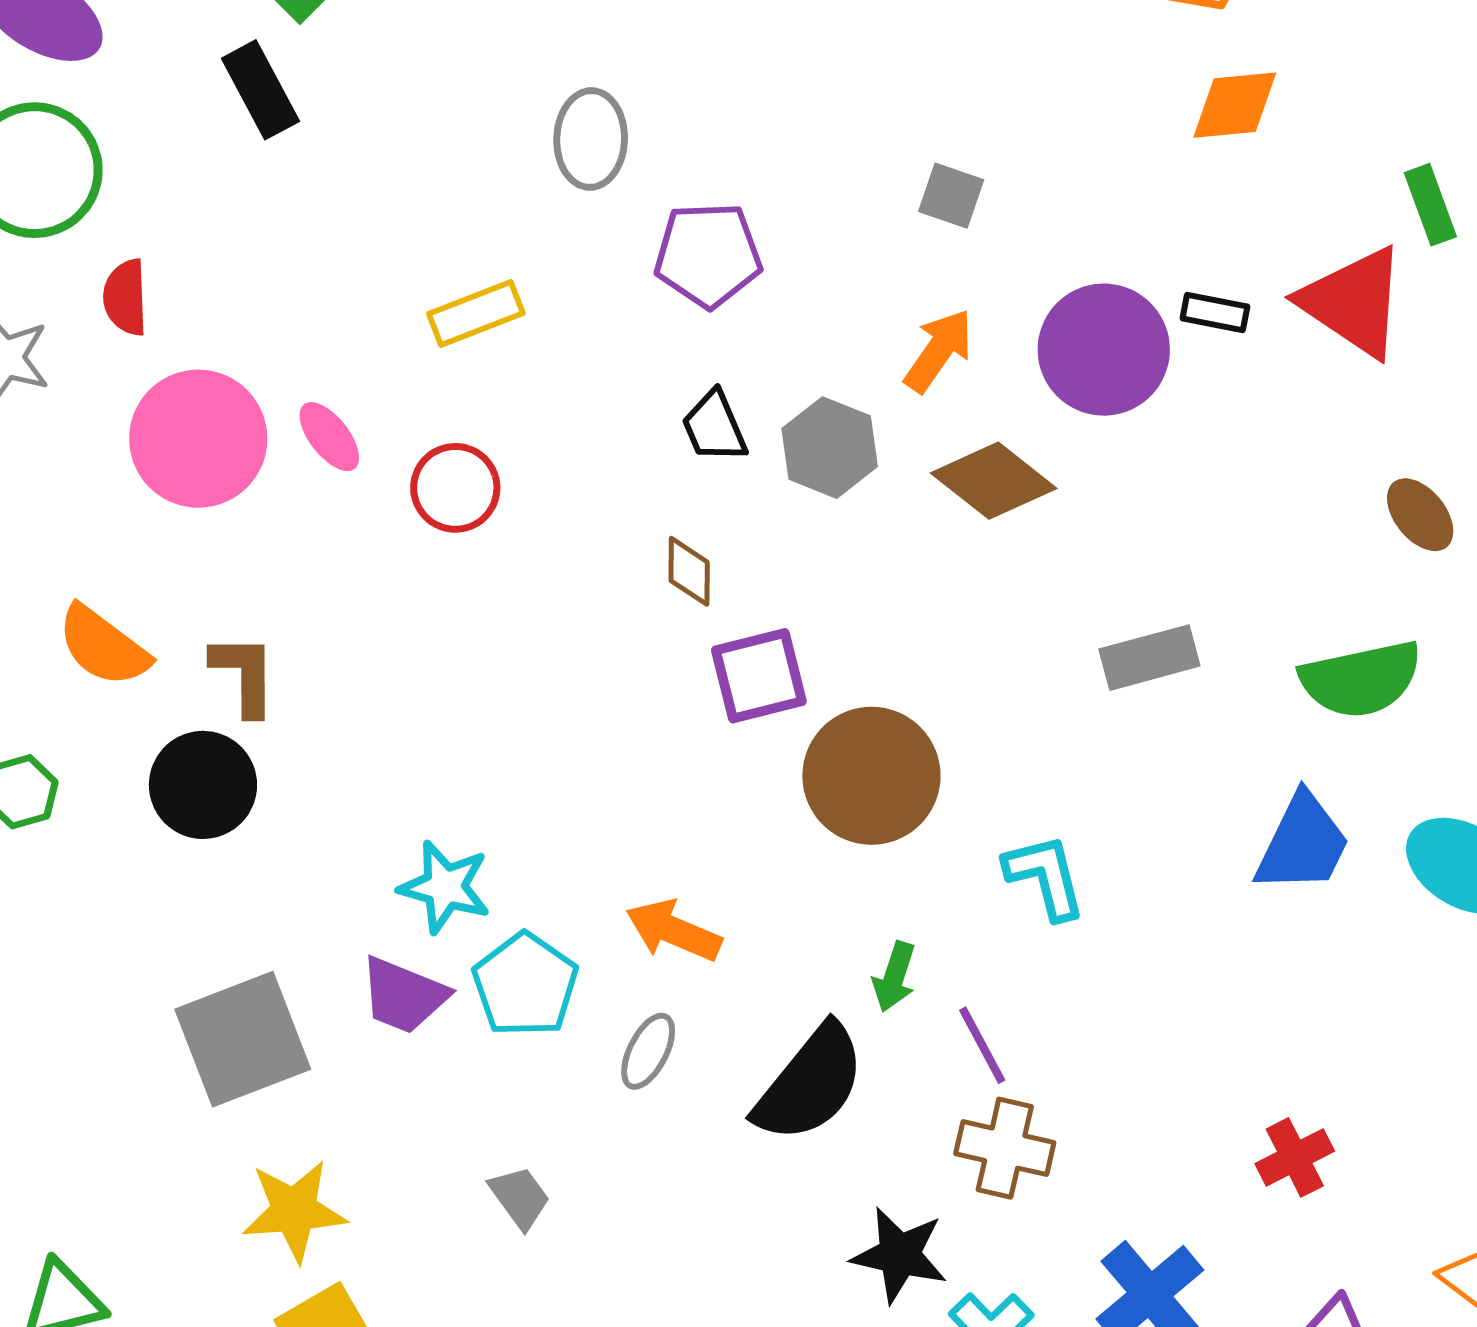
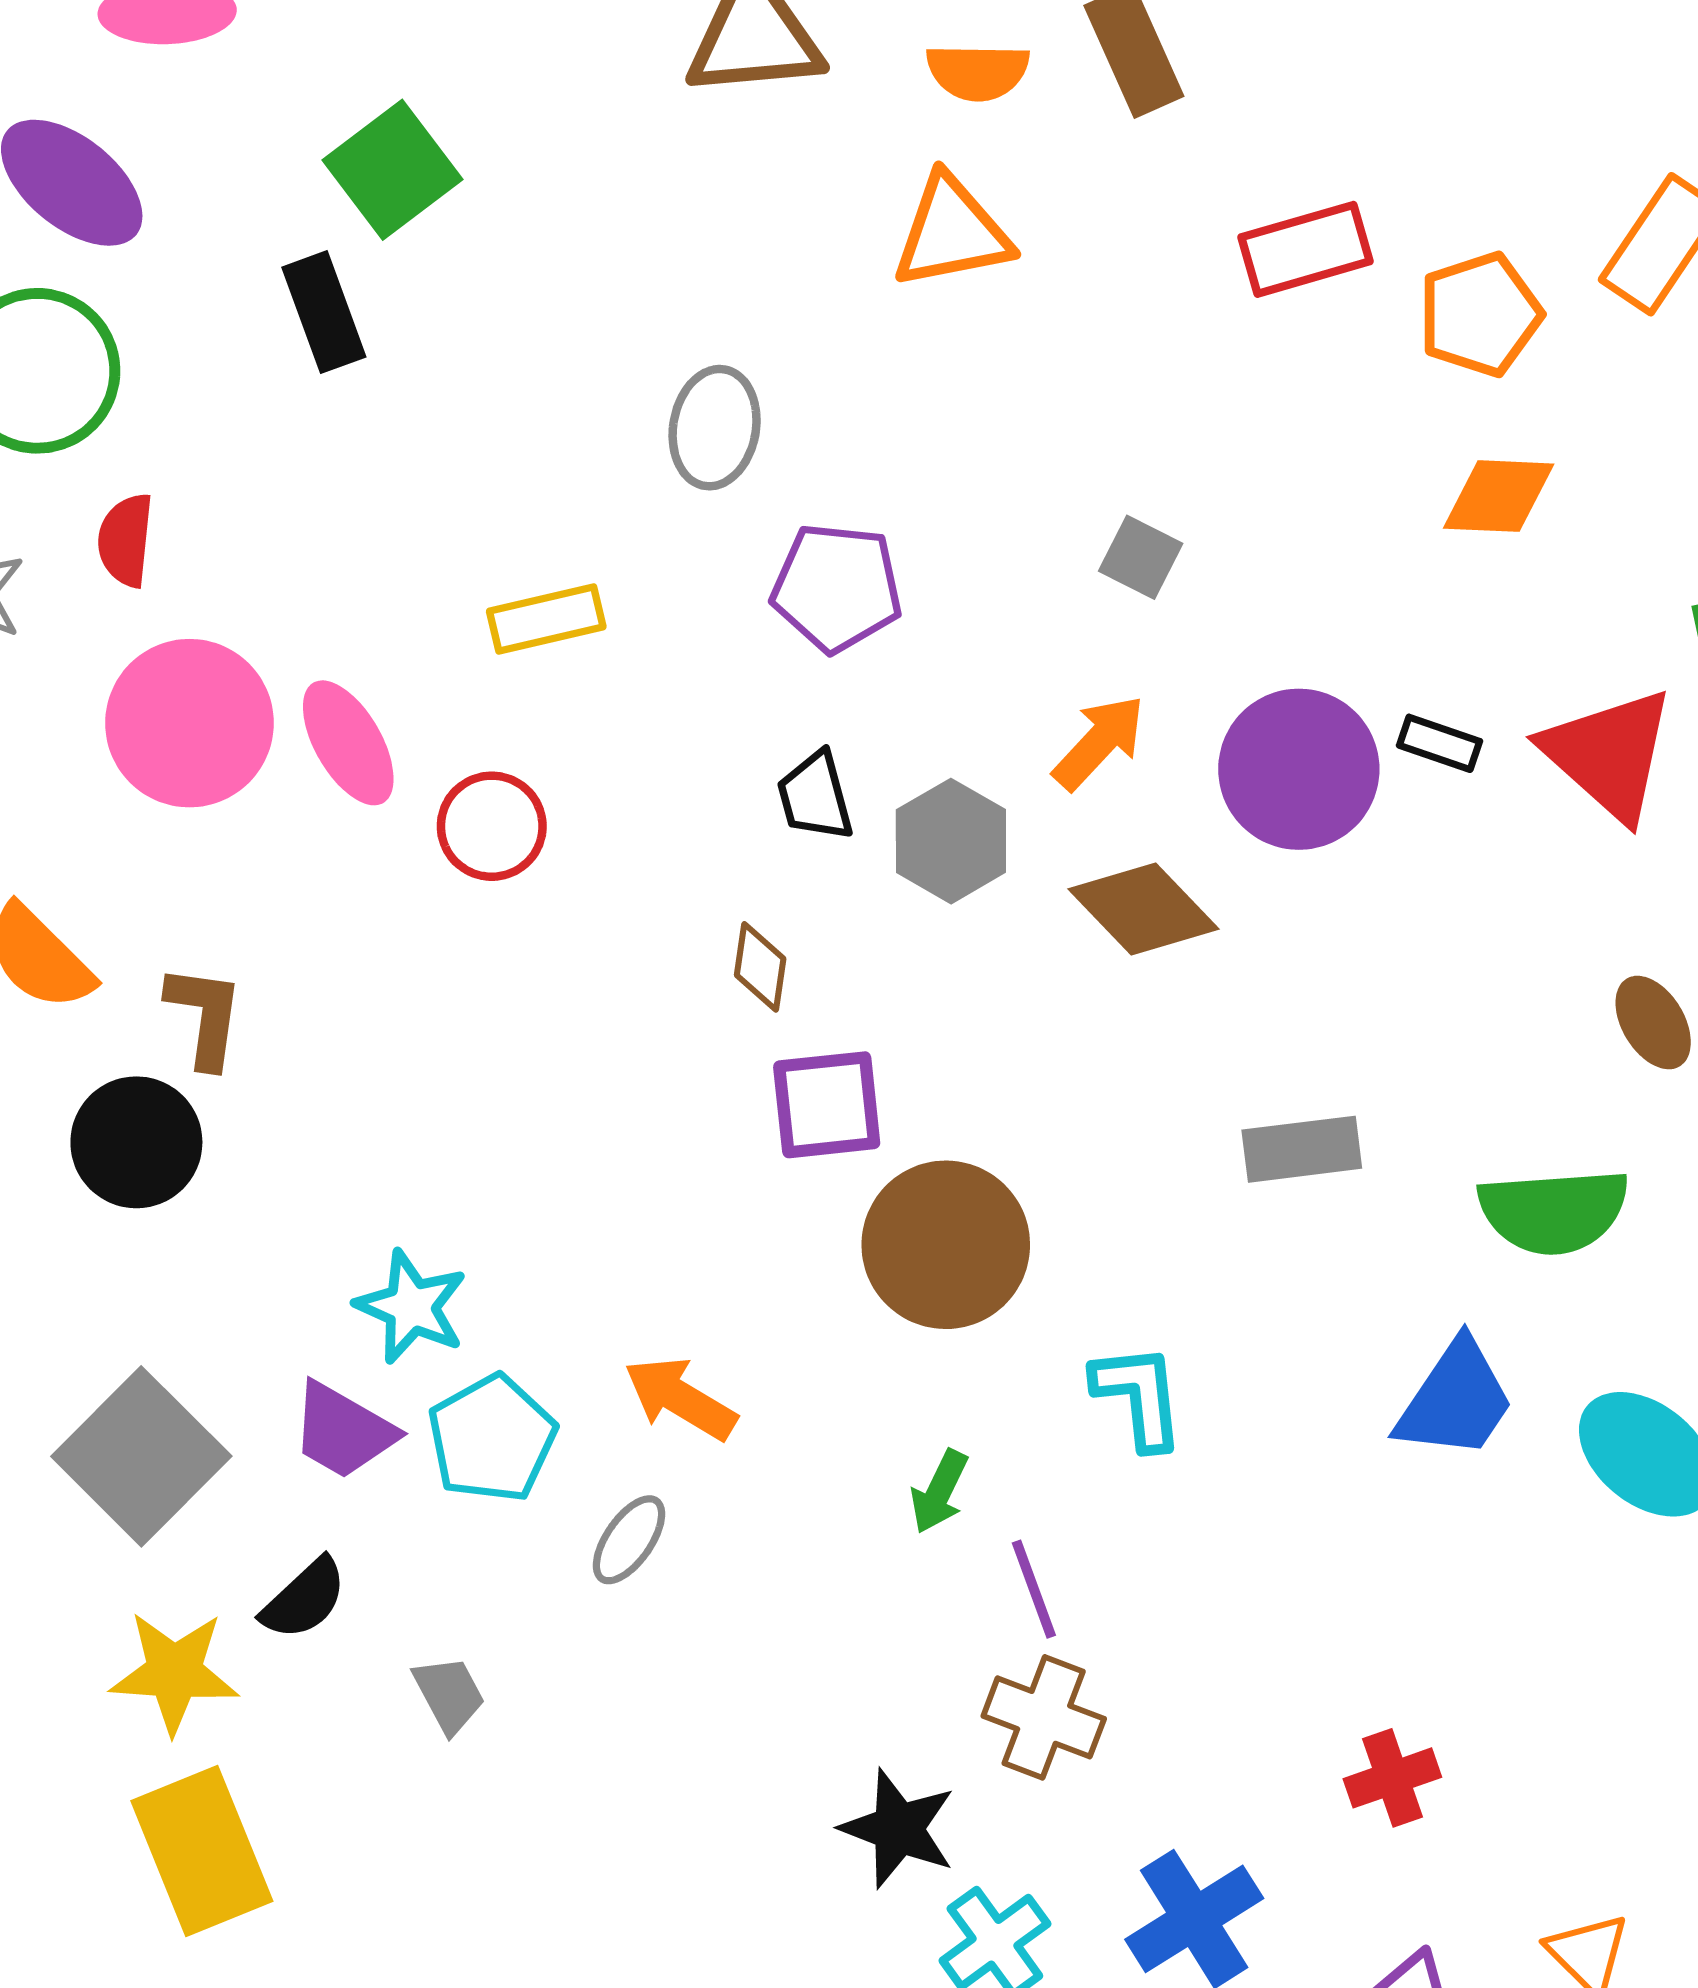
pink ellipse: (329, 437) -> (348, 743), size x1.4
gray square: (243, 1039) -> (141, 1456), turned -32
black semicircle: (810, 1084) -> (304, 1599), moved, size x0.6

